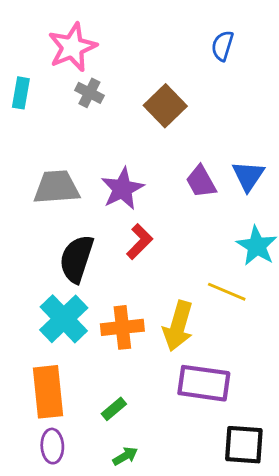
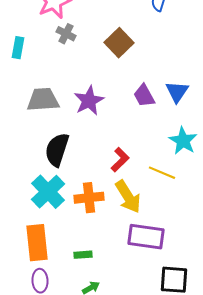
cyan rectangle: (21, 93) -> (18, 48), moved
red L-shape: (140, 242) -> (120, 160), moved
yellow arrow: (178, 326) -> (128, 197), turned -48
green rectangle: (114, 409) -> (83, 255), turned 36

